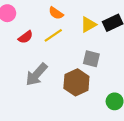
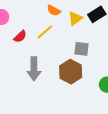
orange semicircle: (56, 13) -> (54, 10), moved
gray arrow: (36, 74) -> (34, 69), turned -35

